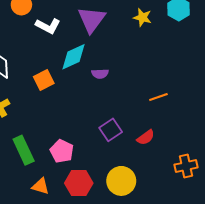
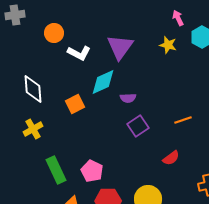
purple square: (111, 130) -> (138, 126), moved

